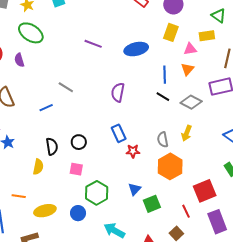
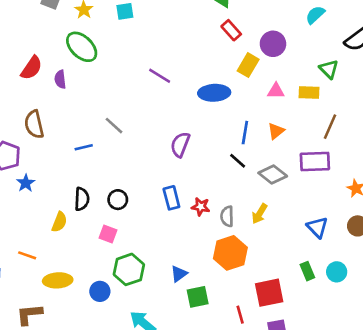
yellow rectangle: (171, 32) -> (248, 65), moved
pink triangle: (190, 49) -> (276, 91), moved
red star: (133, 151) -> (201, 207), moved

